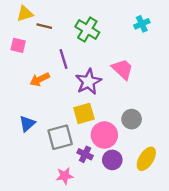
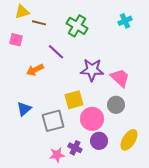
purple line: (64, 59) -> (56, 52), turned -30
pink trapezoid: (122, 69) -> (120, 78), moved
purple star: (88, 82) -> (92, 70), moved, turned 30
purple cross: (85, 154) -> (75, 148), moved

